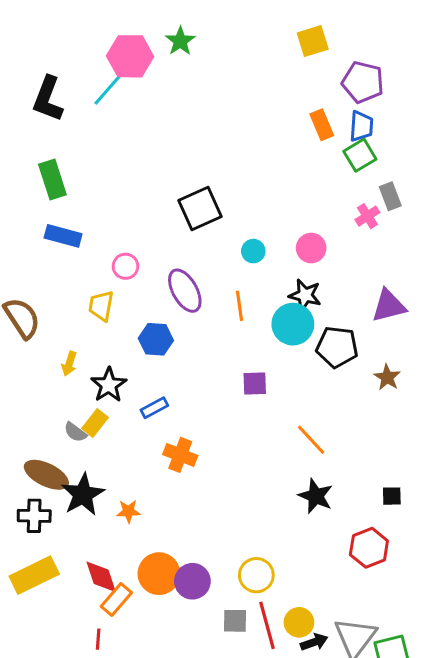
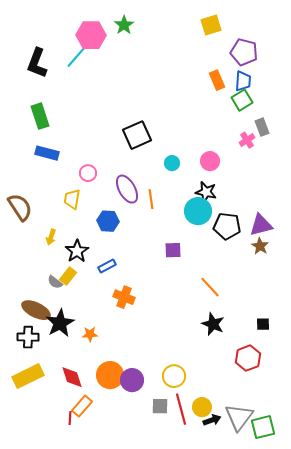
orange line: (240, 306) -> (151, 199), moved
purple triangle: (389, 306) -> (261, 225), moved
orange rectangle: (116, 600) -> (82, 406), moved

